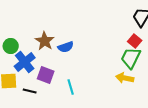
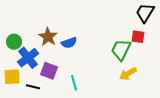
red square: (135, 41) -> (138, 37), turned -32
green trapezoid: (131, 58) -> (121, 50), moved
yellow arrow: (125, 78) -> (128, 74), turned -42

